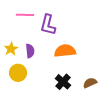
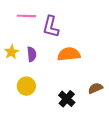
yellow circle: (18, 73) -> (26, 86), moved
black cross: (63, 82) -> (67, 99), moved

